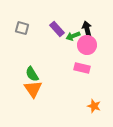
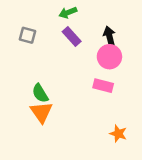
green arrow: (73, 36) -> (68, 13), moved

